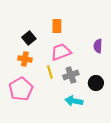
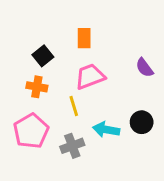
purple semicircle: (98, 46) -> (145, 68), turned -40
gray cross: (71, 75) -> (72, 146), moved
cyan arrow: (74, 101) -> (106, 130), moved

